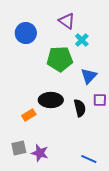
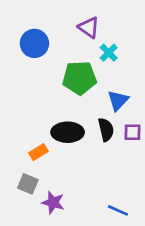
black semicircle: (80, 108) -> (106, 130), moved
gray square: (19, 148) -> (28, 184), moved, turned 35

